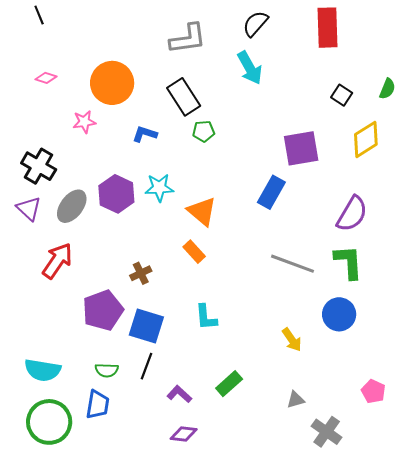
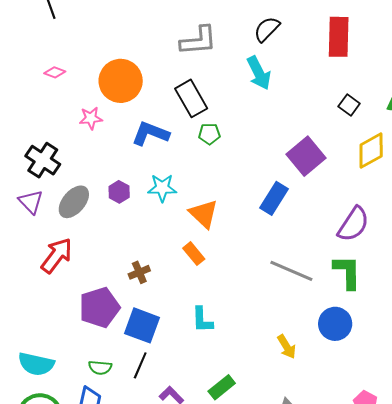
blue L-shape: (145, 134) -> (150, 134), size x1.5
purple square: (301, 148) -> (306, 156), turned -33
purple hexagon: (116, 194) -> (119, 192), size x0.6

